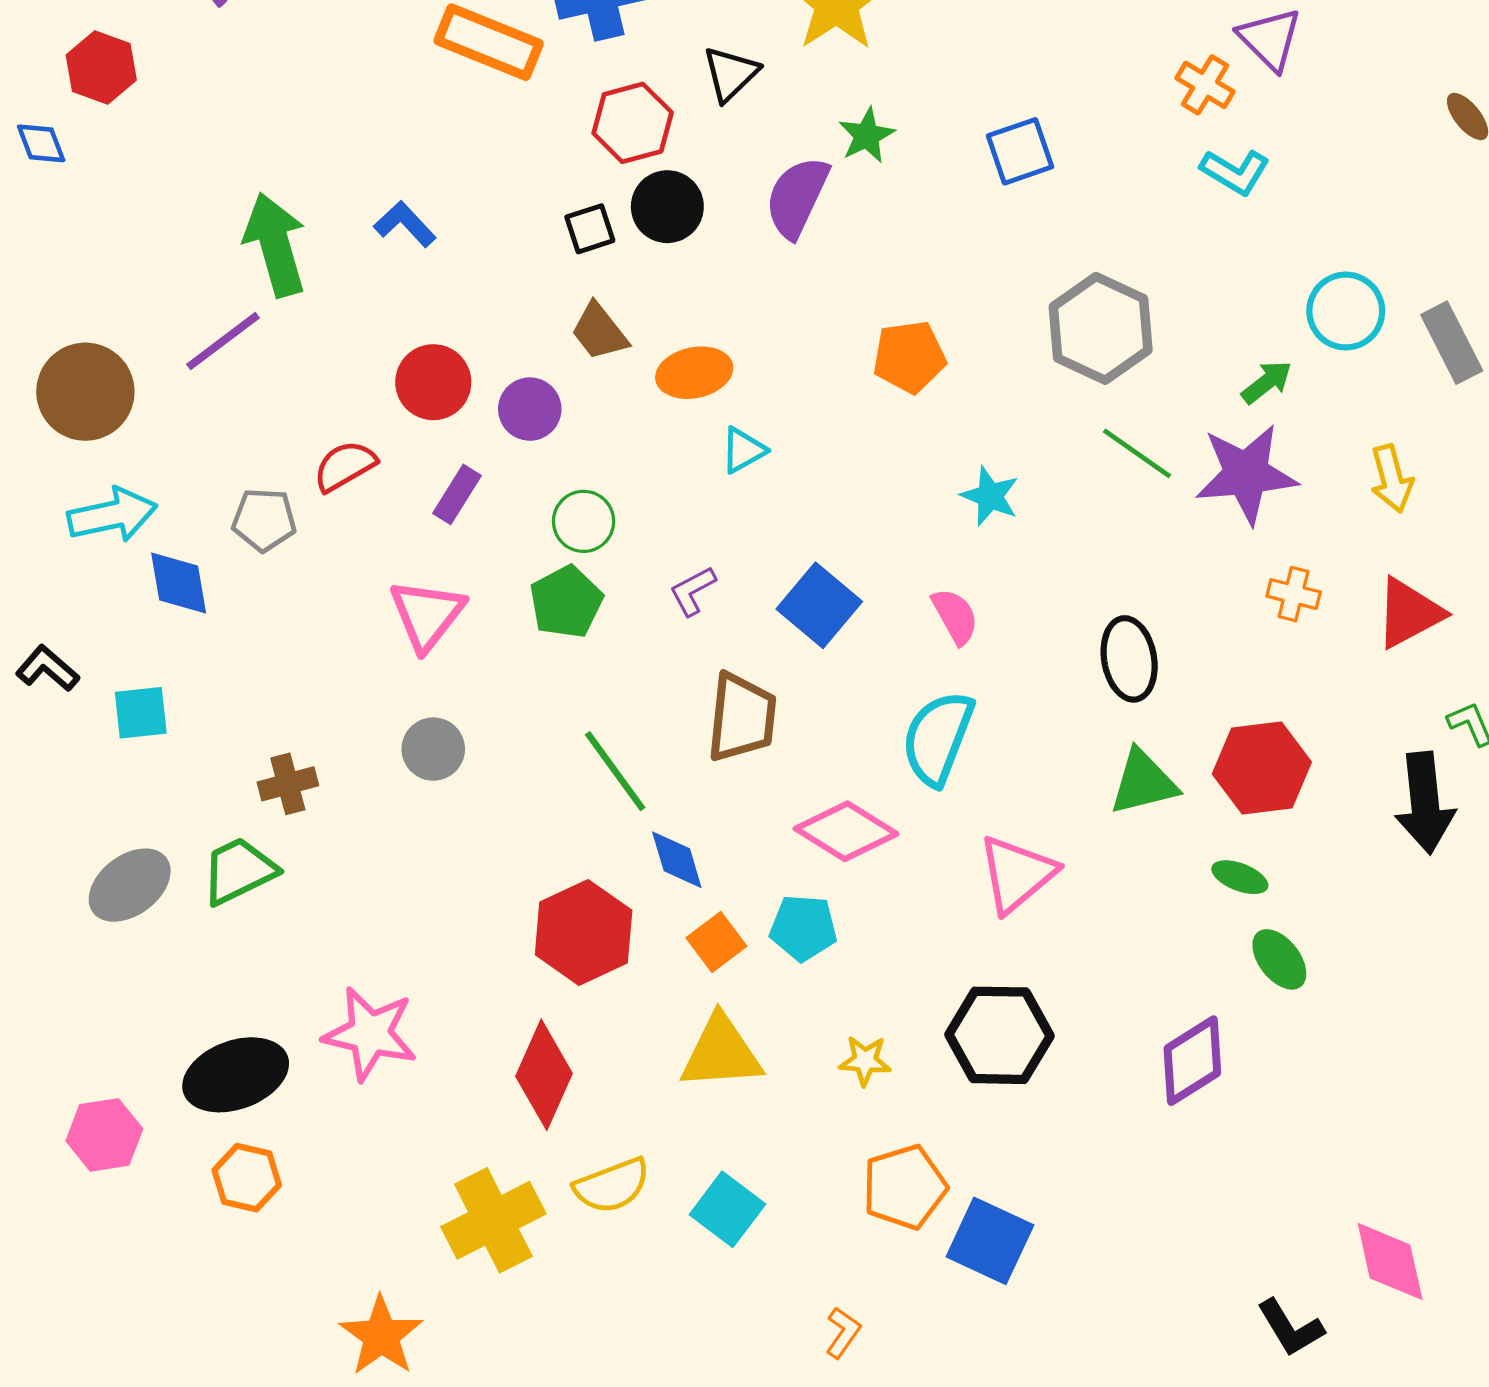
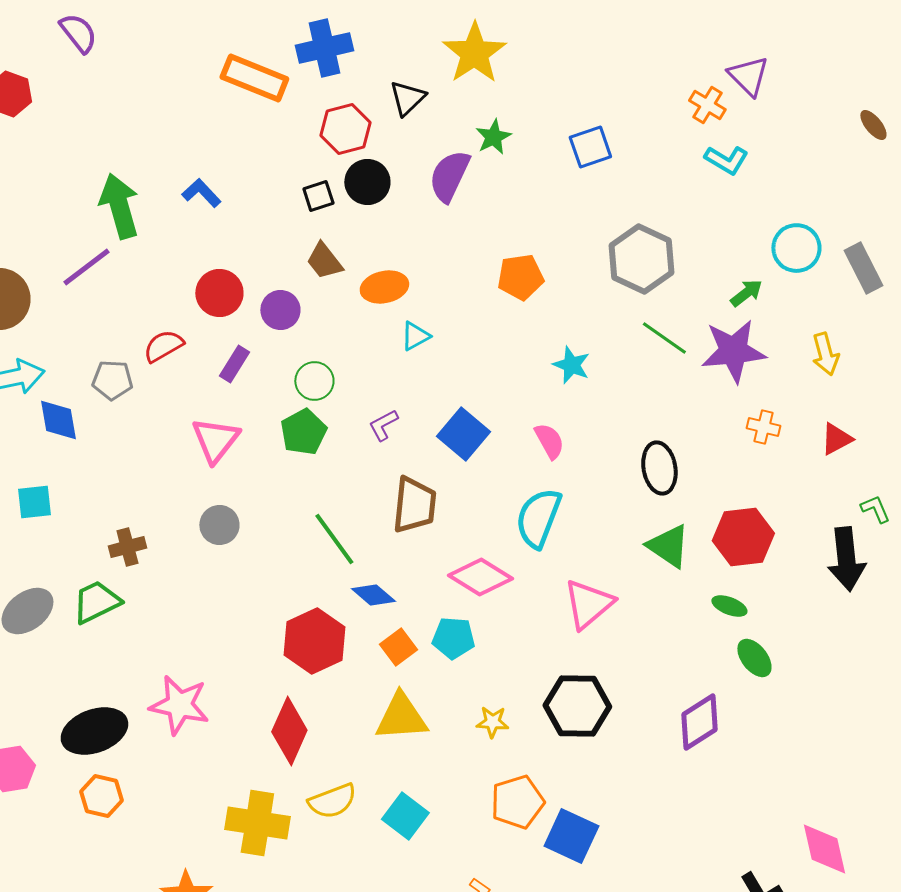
red triangle: (1409, 613) -> (836, 439), size x0.7
green triangle: (1143, 782) -> (668, 546), turned 48
blue diamond: (677, 860) -> (373, 595), turned -33
yellow cross: (493, 1220) -> (257, 823), turned 36

